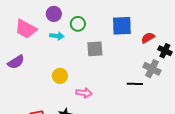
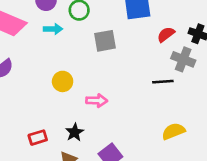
red semicircle: (148, 38) -> (166, 34), moved

